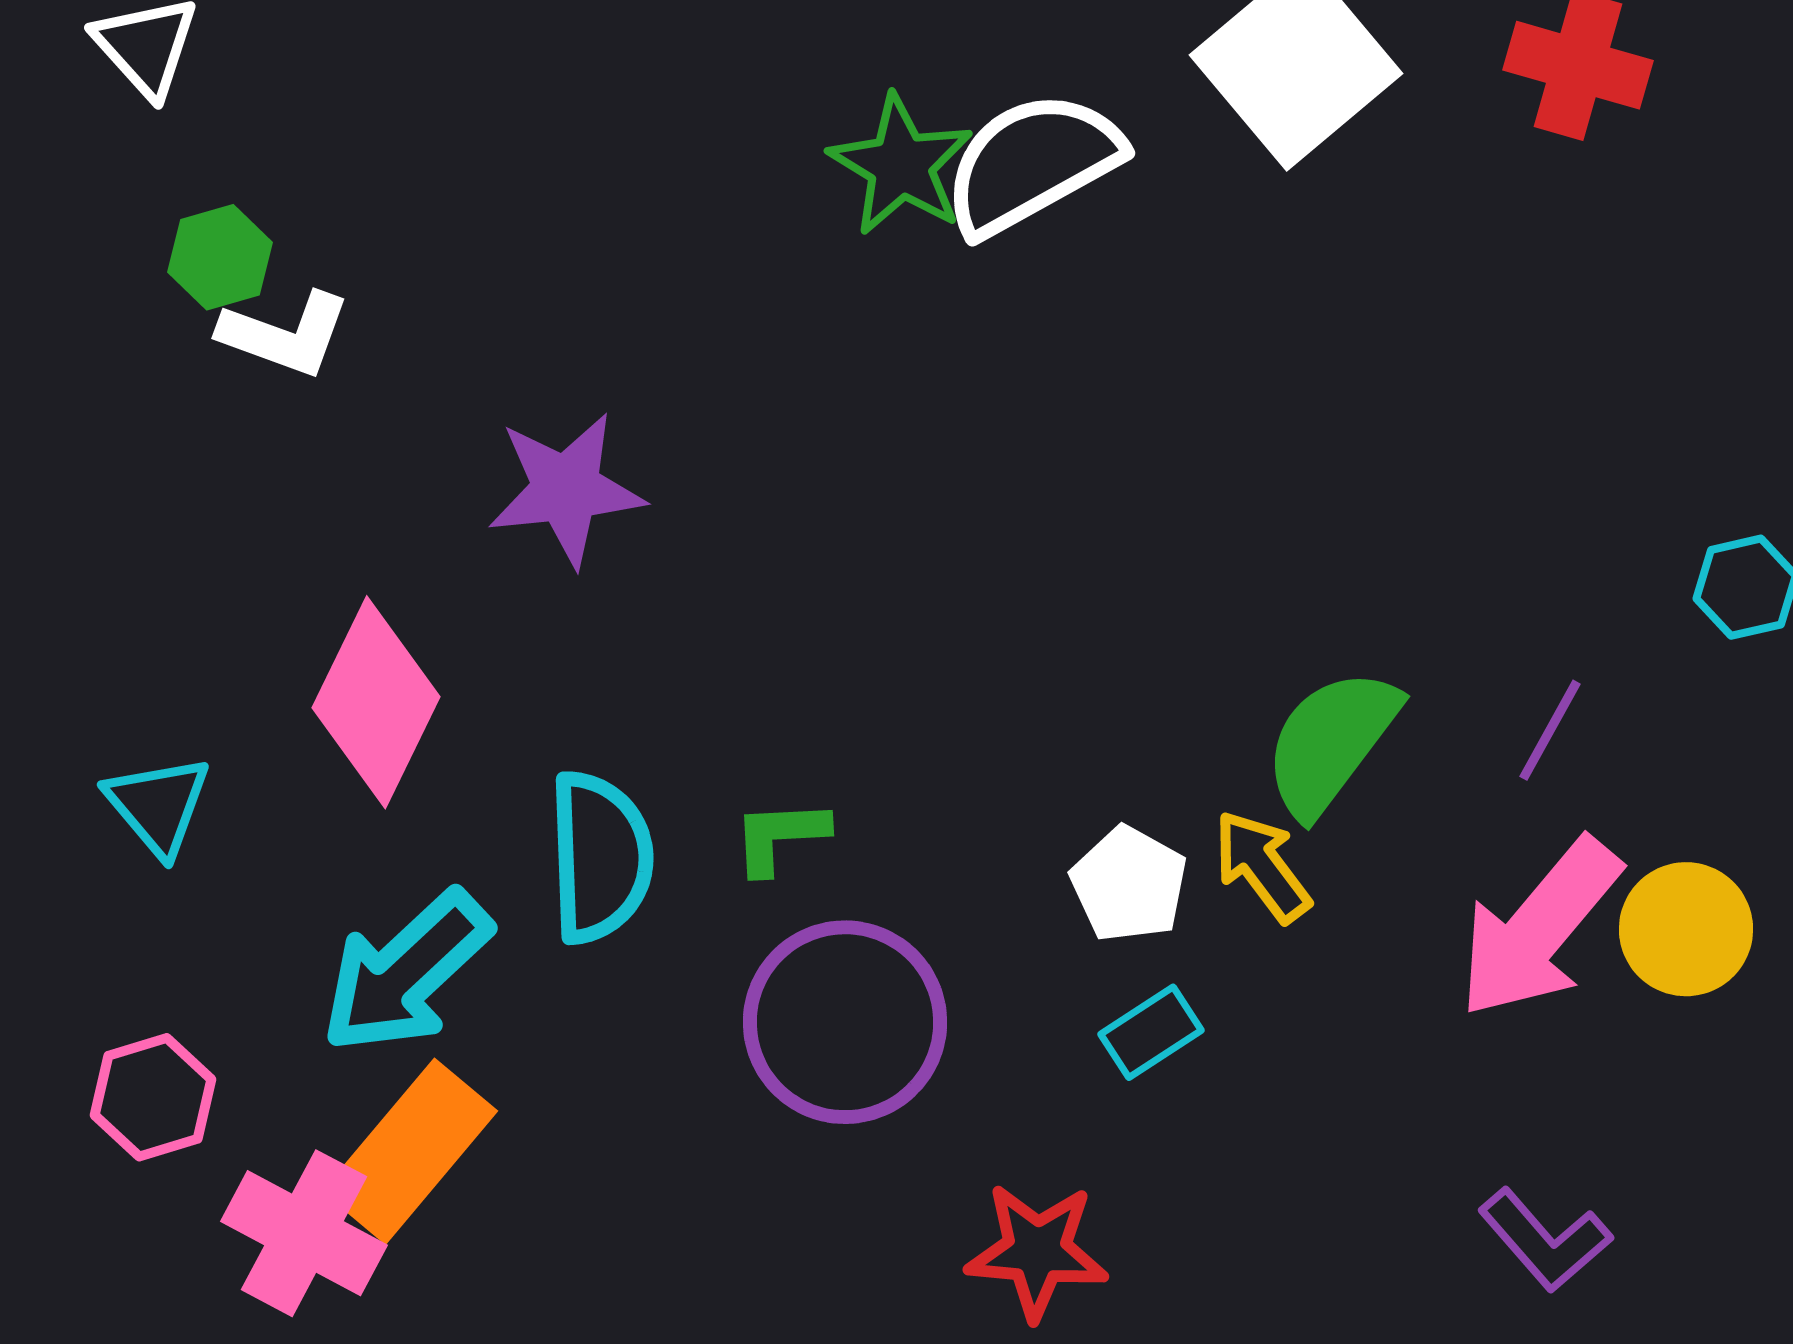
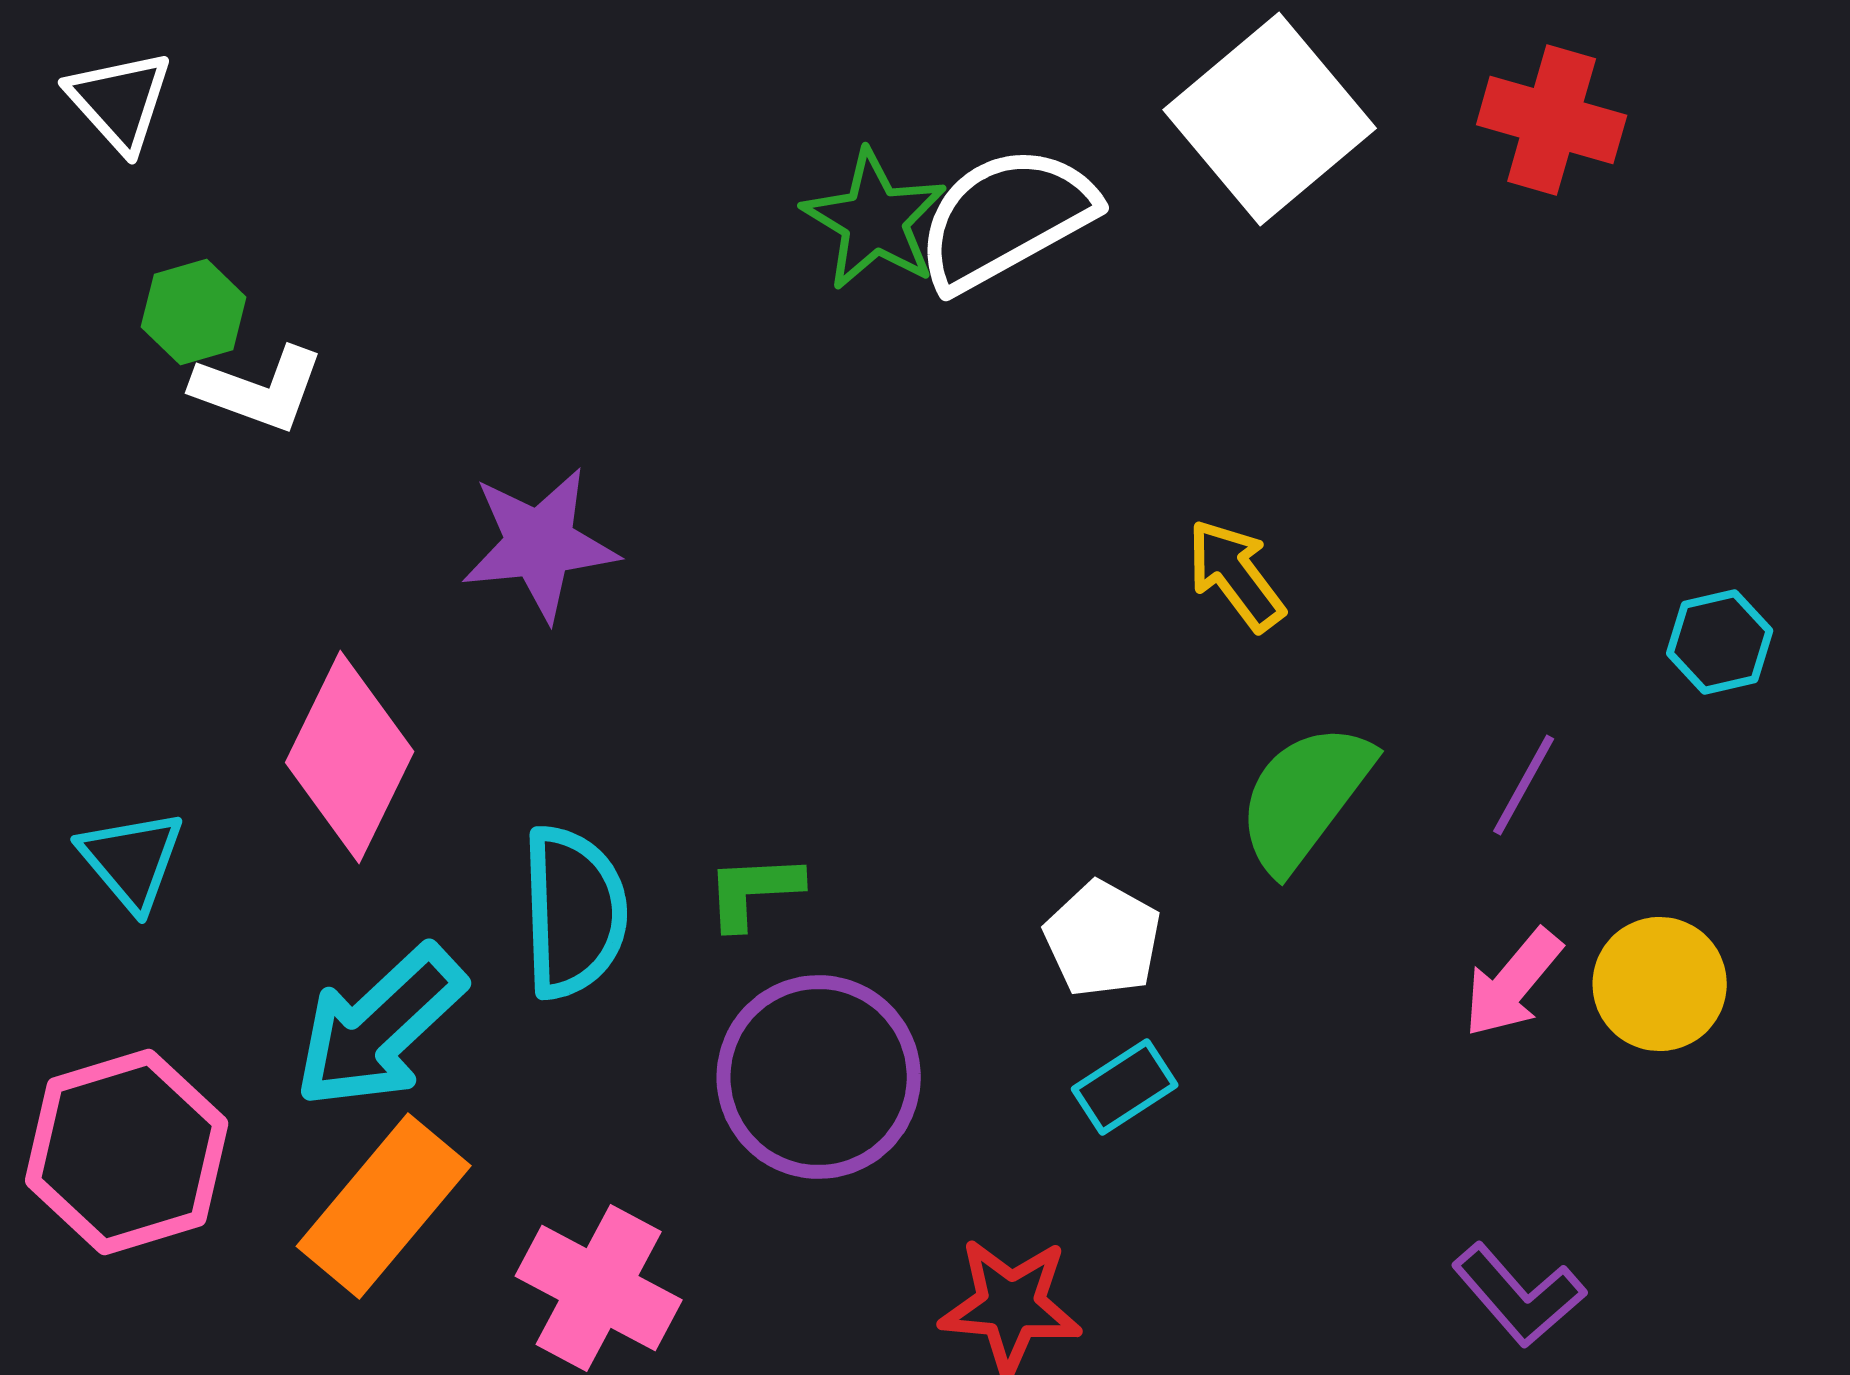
yellow arrow: (1262, 866) -> (1236, 575), moved
pink arrow: (1539, 928) -> (1513, 983), size x0.6
pink hexagon: (153, 1097) -> (127, 1152), size x1.6
pink cross: (304, 1233) -> (599, 1288), moved

